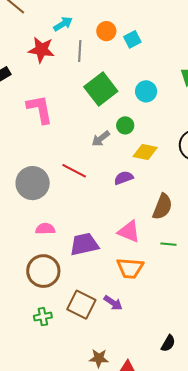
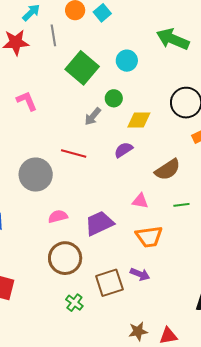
pink L-shape: (40, 109) -> (27, 101), size x0.7
brown semicircle: (162, 207) -> (168, 170), turned 48
pink triangle: (129, 231) -> (140, 201), size x0.7
brown square: (81, 305) -> (109, 283), turned -32
green cross: (43, 317) -> (74, 303), turned -30

